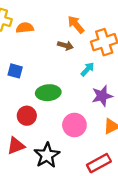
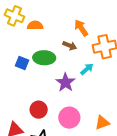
green ellipse: (48, 93) -> (44, 58), moved
purple star: (102, 96) -> (65, 82), moved, turned -30
red circle: (27, 116) -> (39, 110), moved

